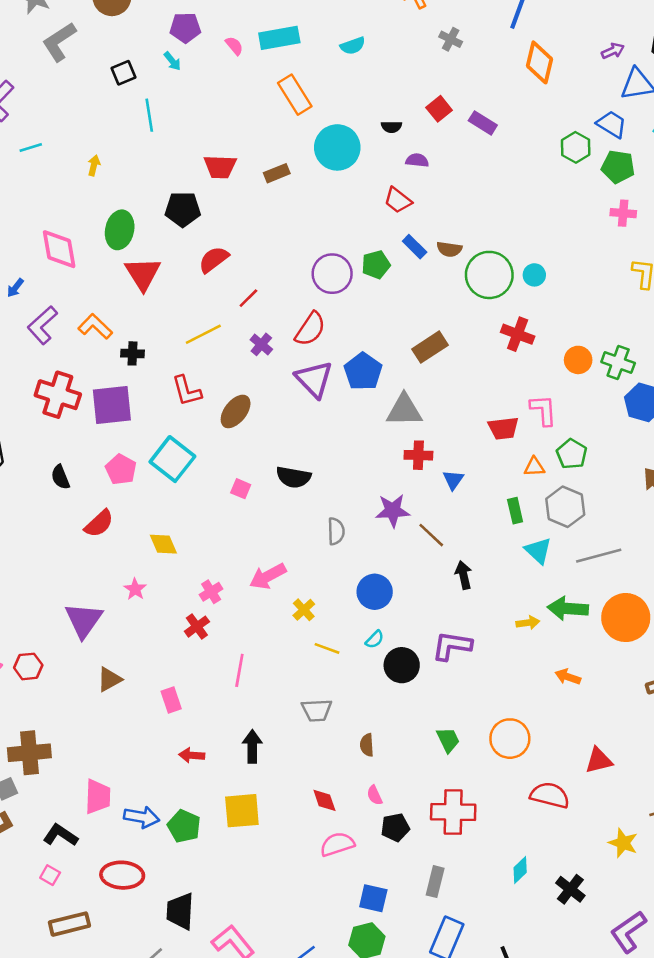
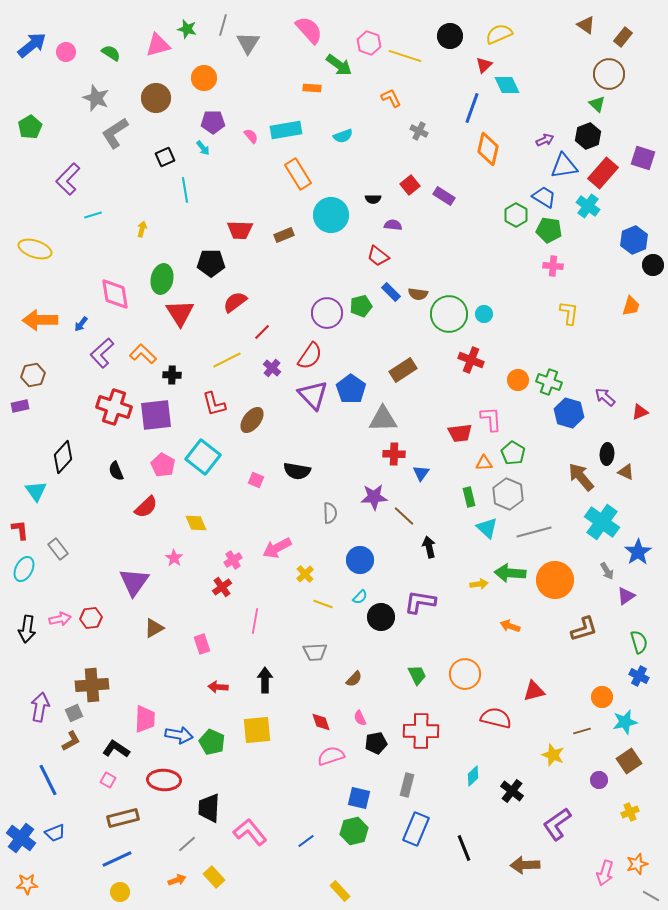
brown semicircle: (367, 745) -> (354, 679), turned -132

